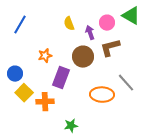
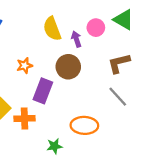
yellow semicircle: (69, 24) -> (52, 29), size x1.5
brown L-shape: (110, 48) -> (119, 63), moved
orange ellipse: (102, 95) -> (84, 125), moved

